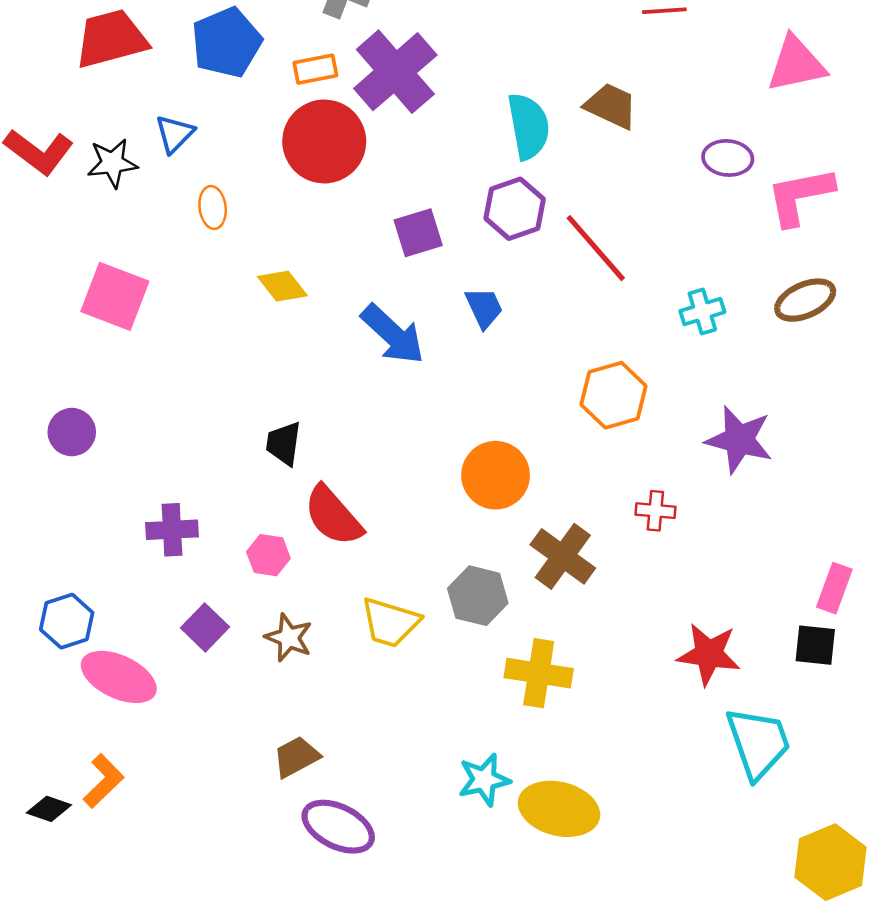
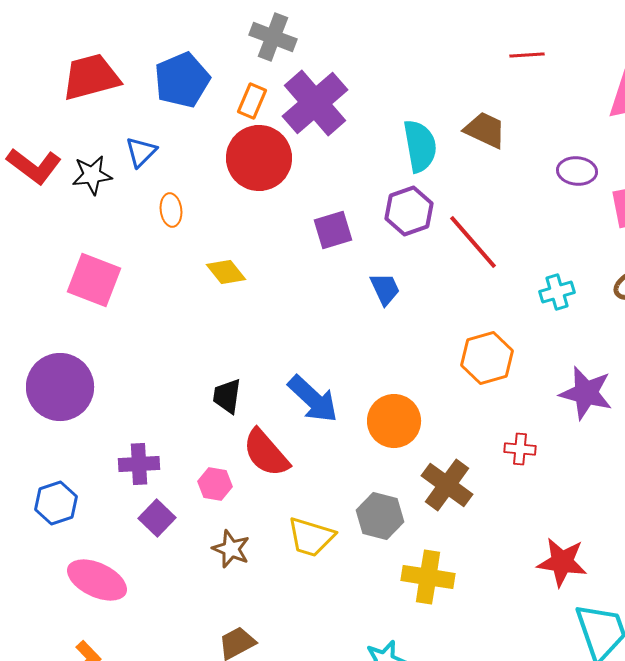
orange rectangle: (315, 69) -> (252, 101), turned -56
blue arrow: (393, 334) -> (313, 399), moved
purple circle: (72, 432) -> (60, 387), size x1.8
blue hexagon: (67, 621) -> (56, 503), moved
purple square: (205, 627) -> (157, 518), moved

